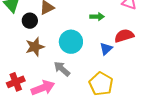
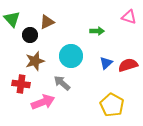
red semicircle: (124, 36) -> (128, 65), moved
red cross: (16, 82) -> (21, 84), moved, turned 30
yellow pentagon: (101, 84) -> (112, 105), moved

